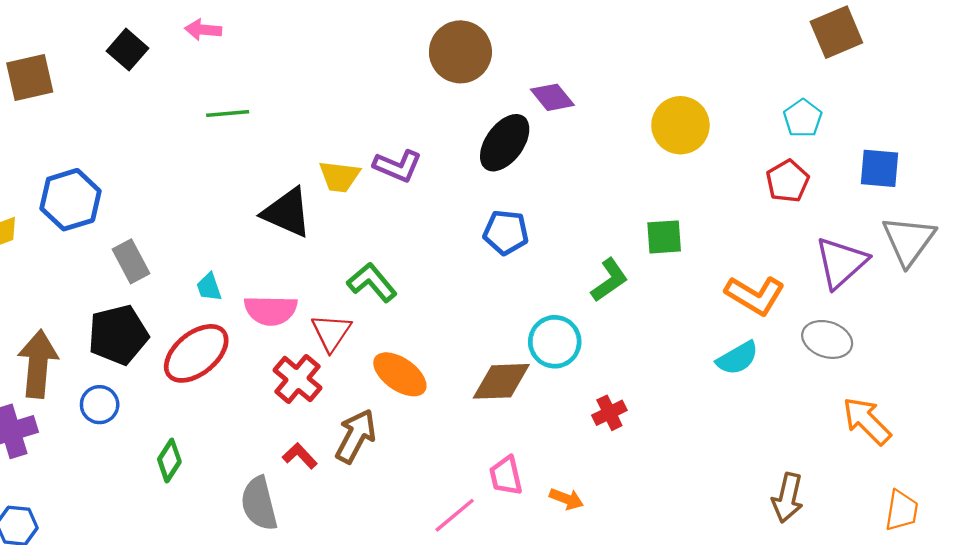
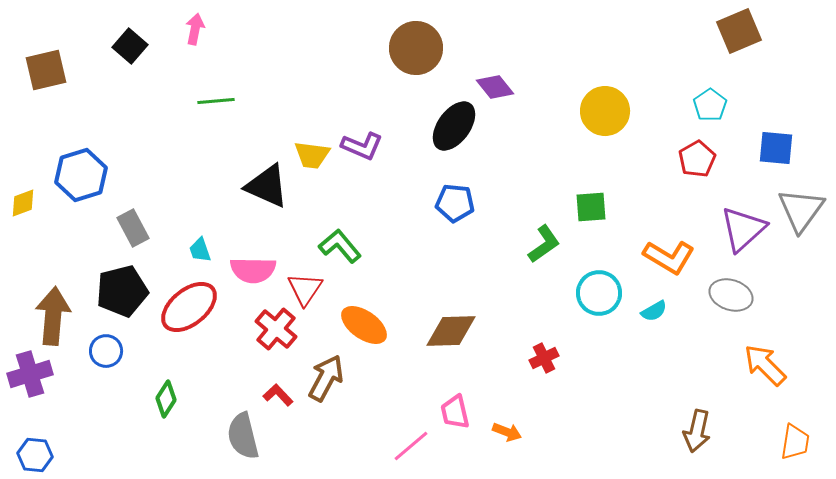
pink arrow: (203, 30) -> (195, 29), turned 96
cyan circle: (555, 342) -> (599, 293), moved
cyan semicircle: (737, 358) -> (654, 311), size x0.7

